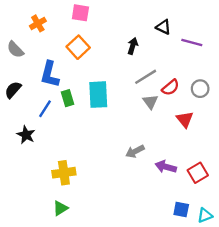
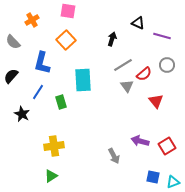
gray circle: (200, 89) -> (167, 65), moved
green rectangle: (67, 98) -> (61, 102), moved
gray arrow: (135, 151) -> (114, 156), moved, turned -91

